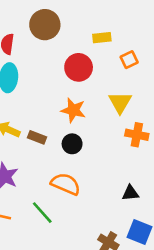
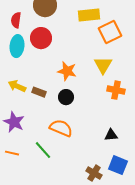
yellow rectangle: (102, 38) -> (89, 15), size x1.5
orange square: (129, 60) -> (110, 32), size x1.6
red circle: (79, 67) -> (41, 38), moved

